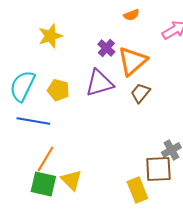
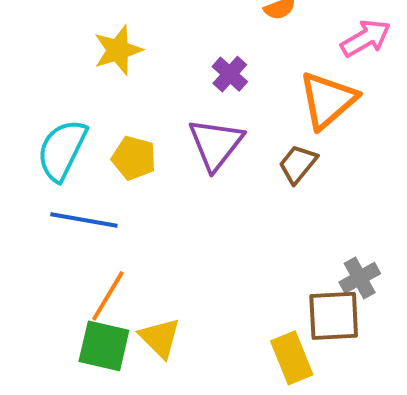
orange triangle: (132, 61) -> (328, 100), moved
purple triangle: (99, 83) -> (216, 144), turned -36

